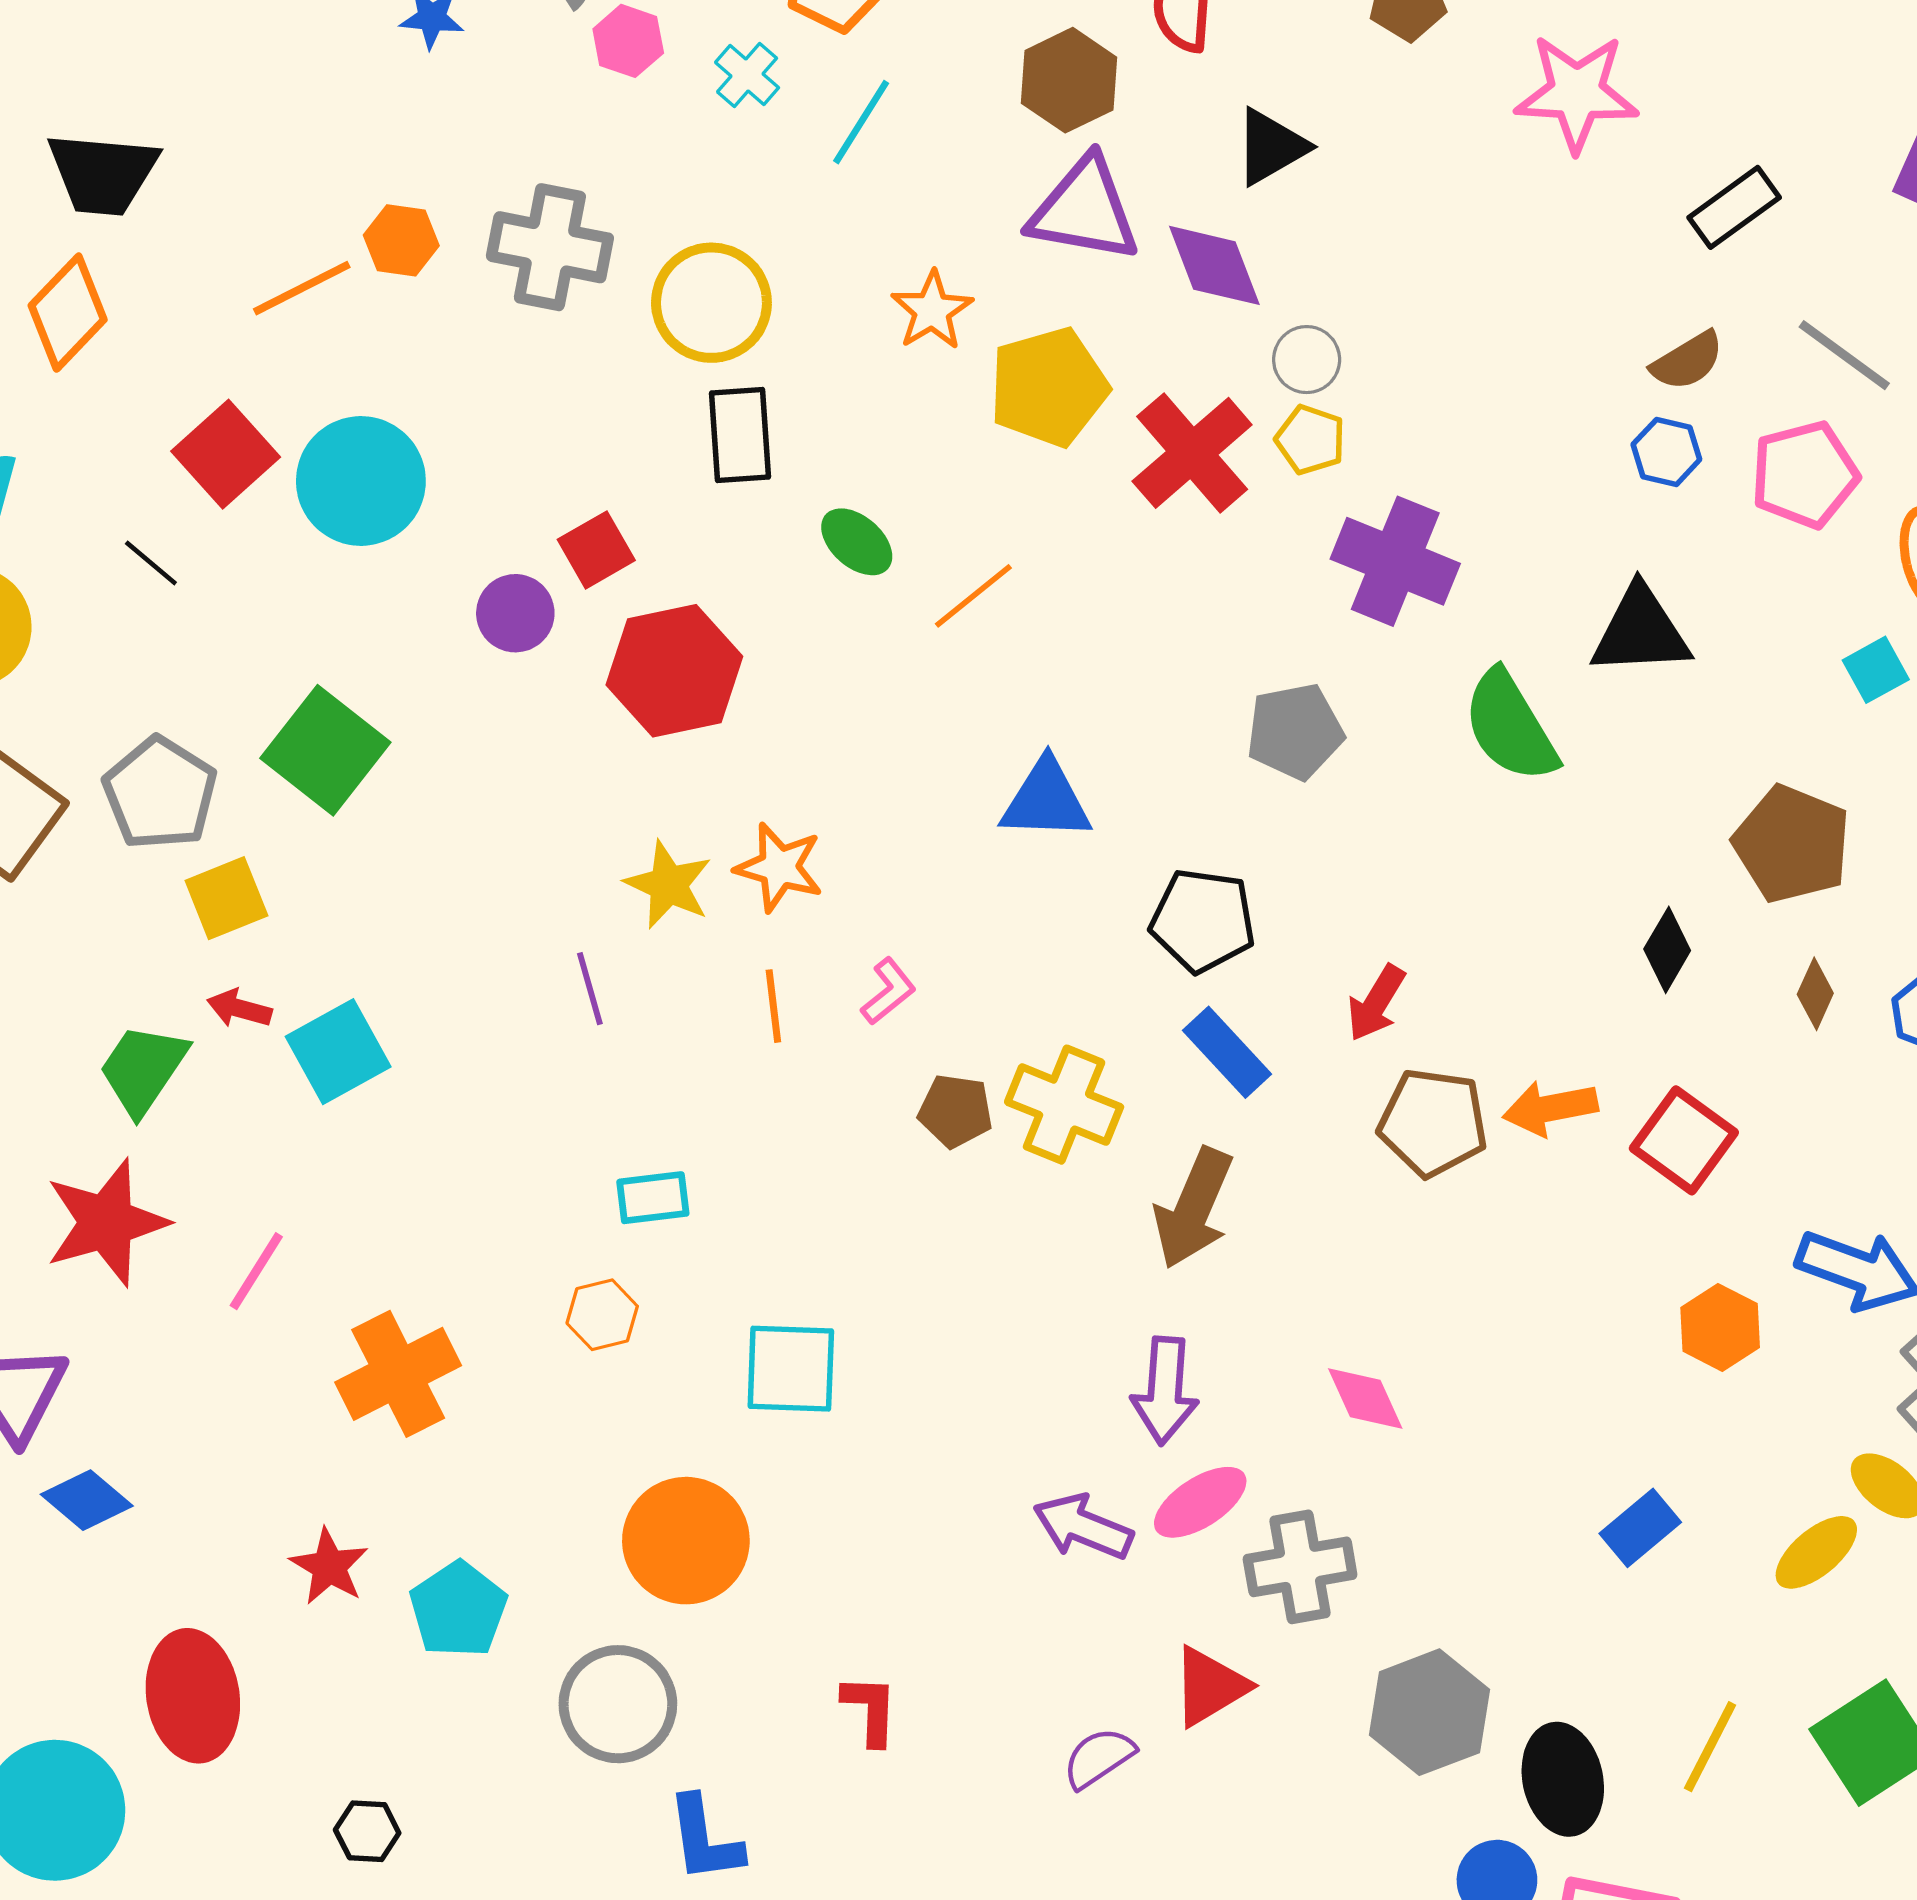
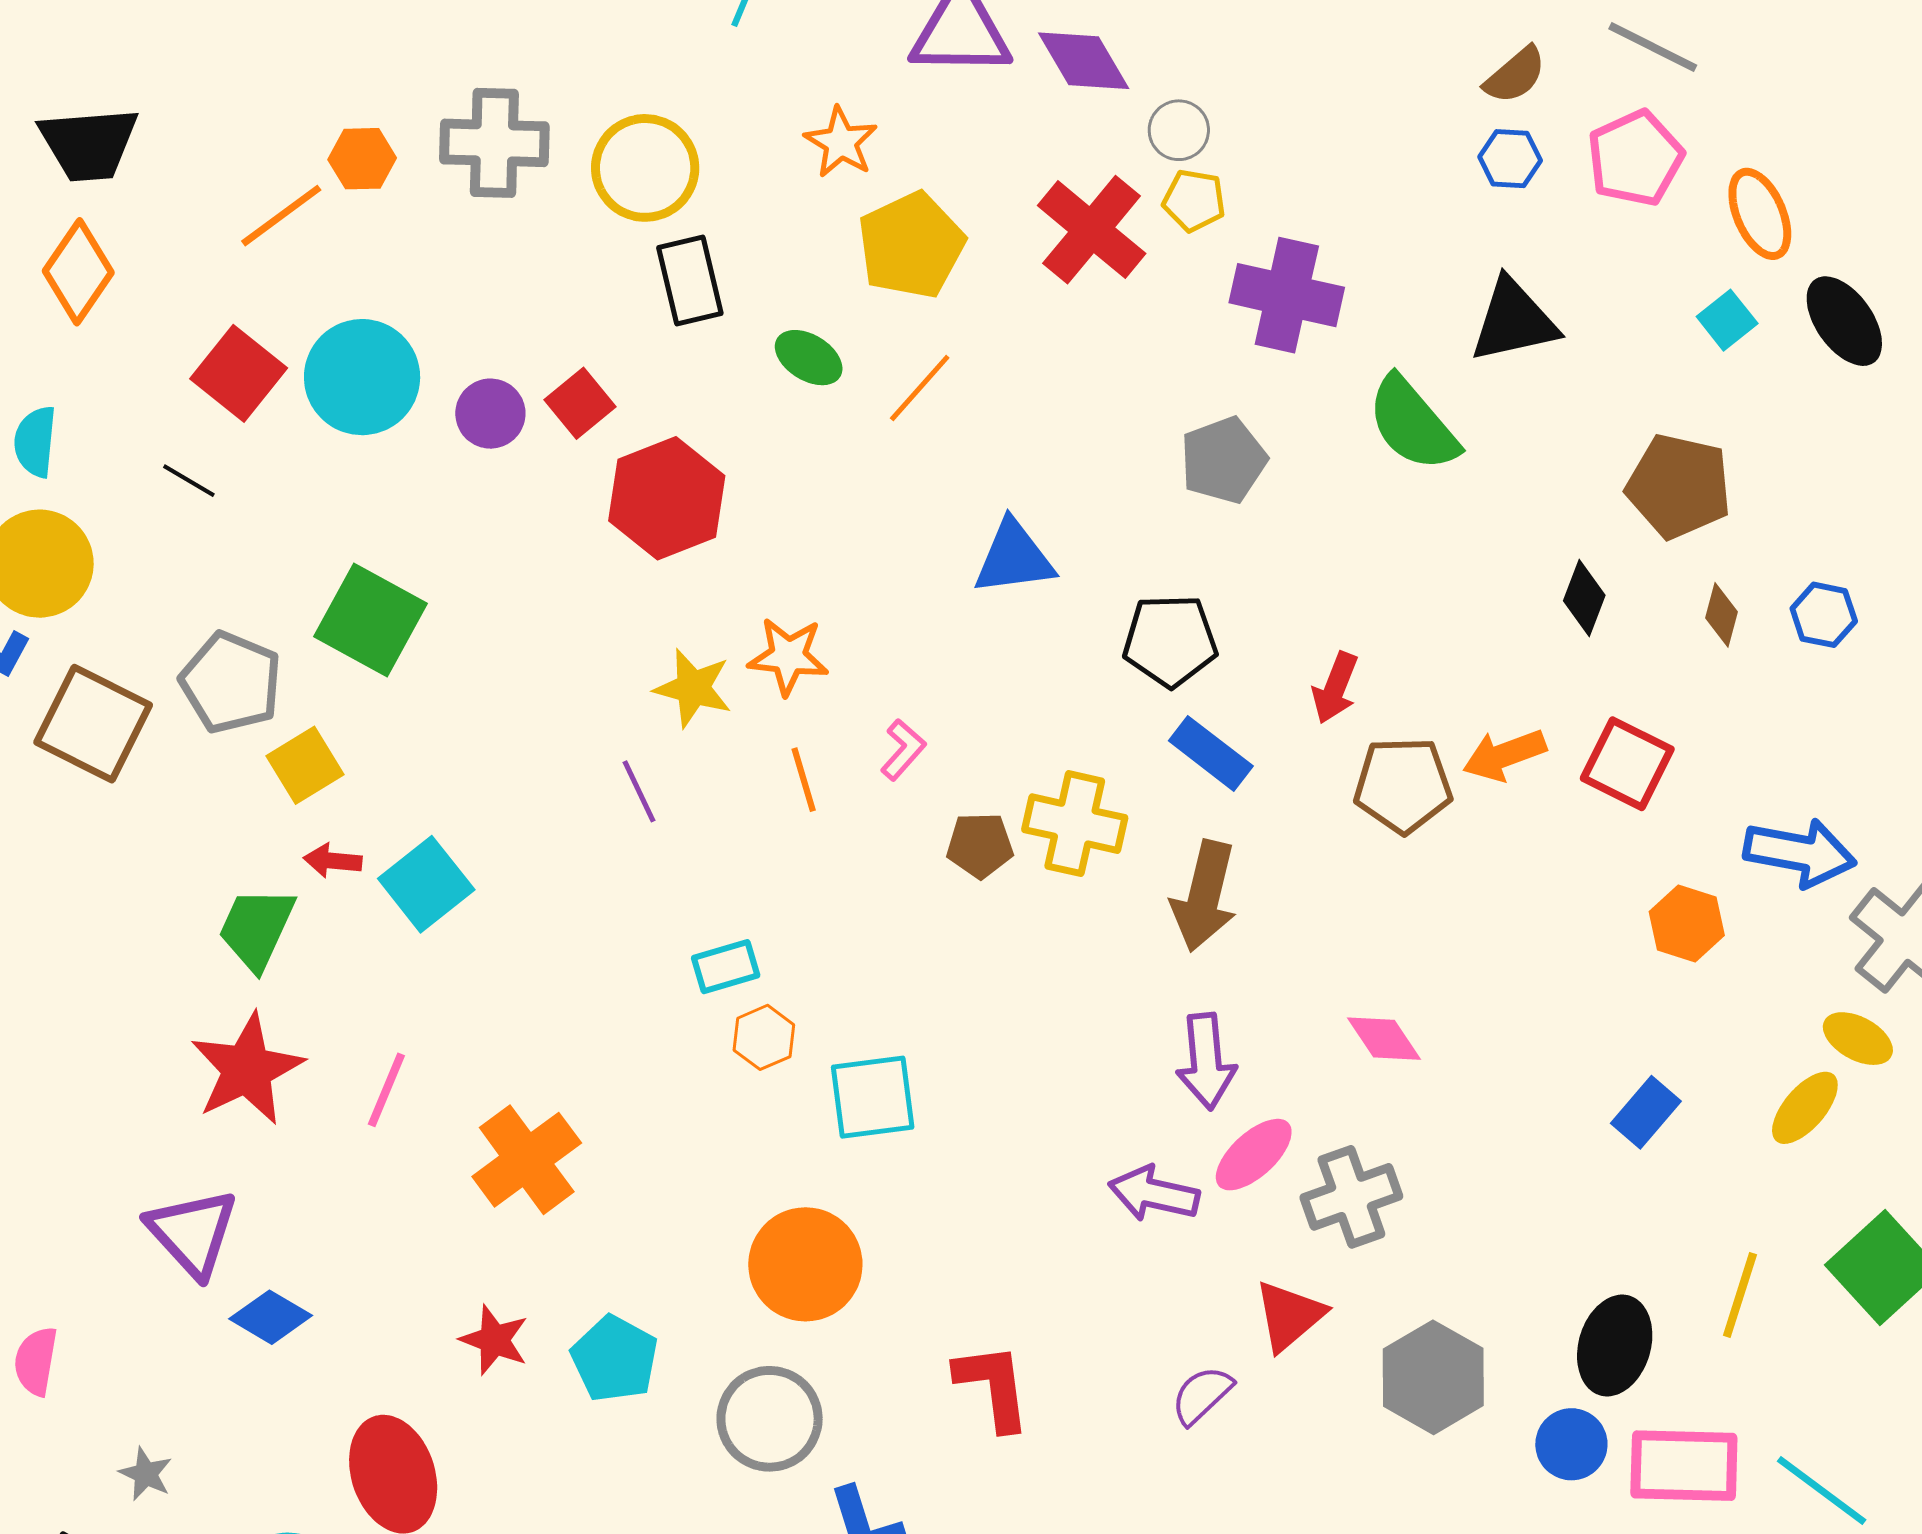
yellow pentagon: (1049, 387) -> (911, 245), moved
purple circle: (515, 613) -> (490, 414), moved
orange hexagon: (602, 1315) -> (764, 1037), moved
red L-shape: (870, 1710) -> (993, 1386), size x1.4
gray hexagon: (1429, 1712) -> (1433, 1377), moved
black ellipse: (1563, 1779) -> (1615, 1346), turned 38

